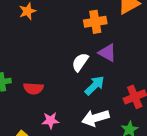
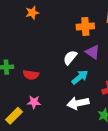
pink star: (51, 120) -> (34, 102), moved

